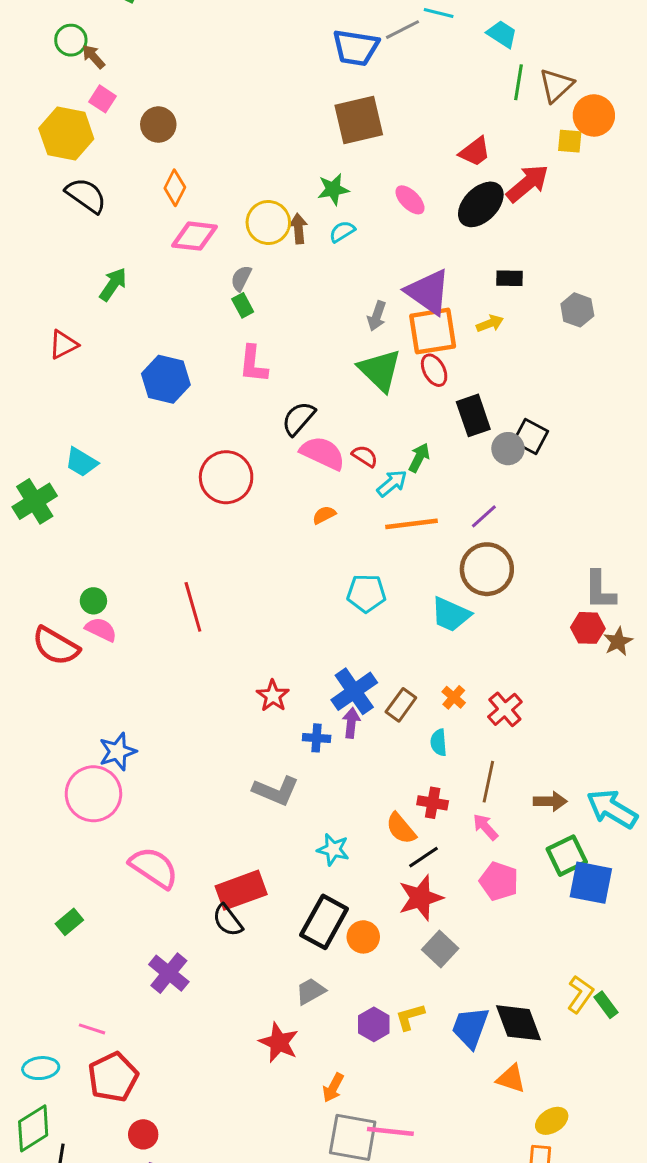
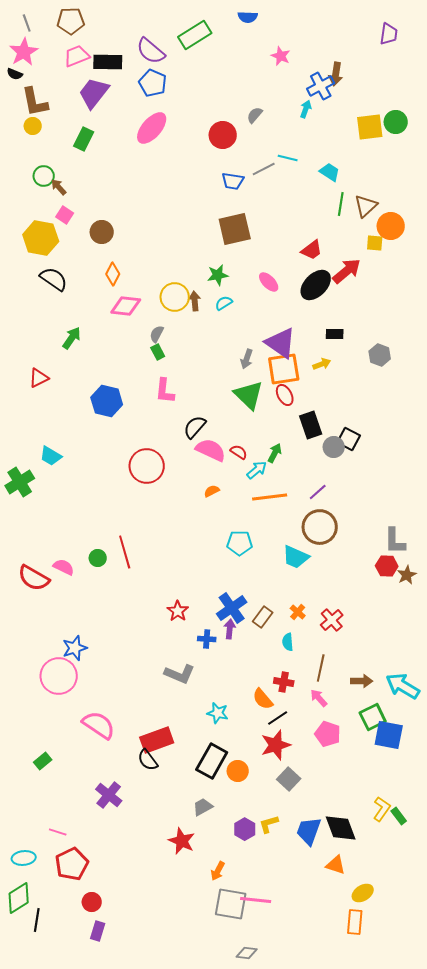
blue trapezoid: (356, 48) -> (233, 181), size x0.7
green circle: (93, 601) -> (98, 558), moved

